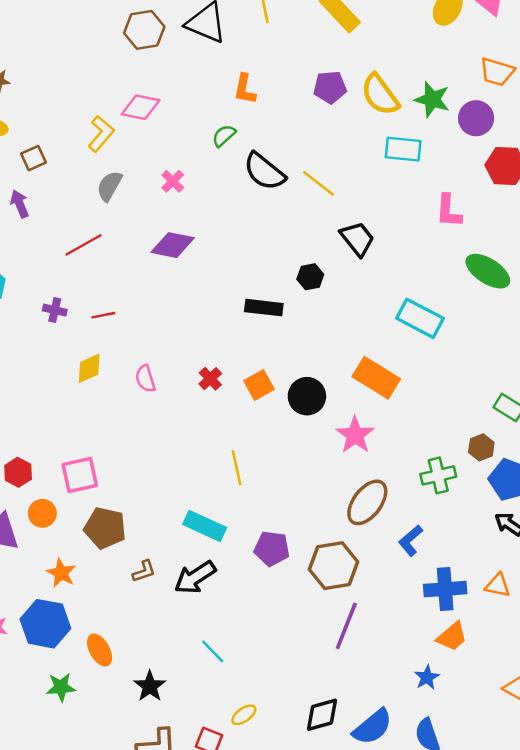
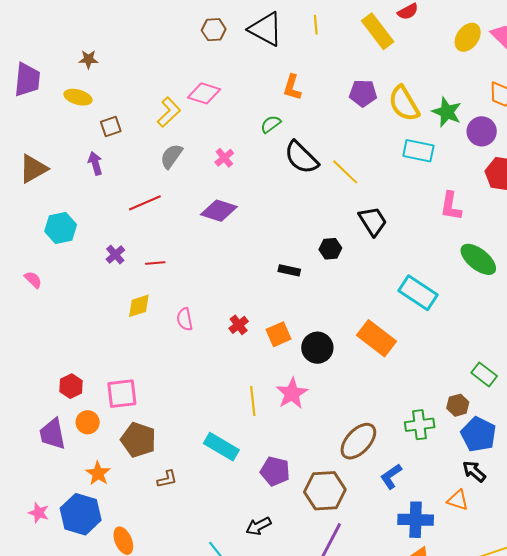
brown hexagon: (144, 30) -> (214, 30), size x0.7
black rectangle: (264, 308) -> (289, 270), size x0.7
purple cross: (55, 310) -> (115, 255), turned 30
pink star: (355, 435) -> (292, 393), moved
black arrow: (195, 577) -> (259, 526), moved, size x0.7
orange triangle: (498, 585) -> (458, 500), moved

